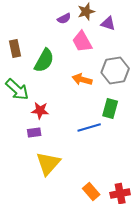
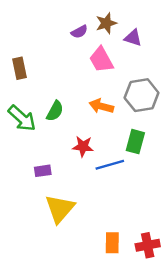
green semicircle: (44, 61) -> (55, 111), moved, size x0.7
red star: (40, 111) -> (83, 146), moved
orange rectangle: (91, 192) -> (112, 243), turned 42

